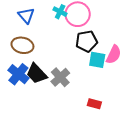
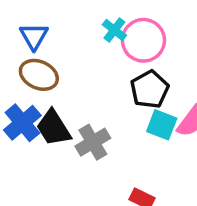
blue triangle: (26, 15) -> (34, 36), moved
black pentagon: (86, 41) -> (150, 89), turned -30

